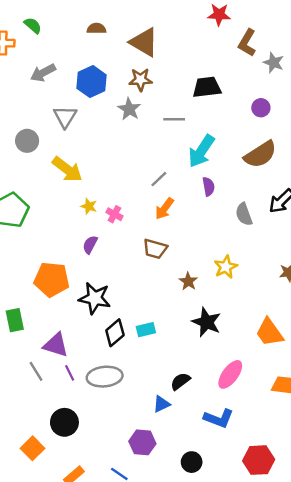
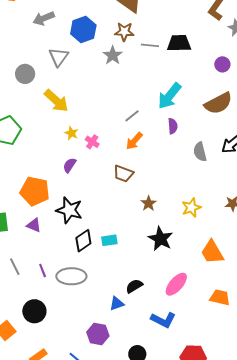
gray line: (174, 119) -> (150, 45), moved
yellow star: (226, 267) -> (191, 208), moved
purple triangle: (56, 345) -> (34, 225), moved, size x0.7

